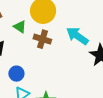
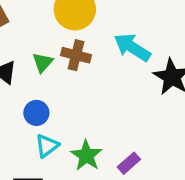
green triangle: (20, 27) -> (43, 62), moved, turned 40

